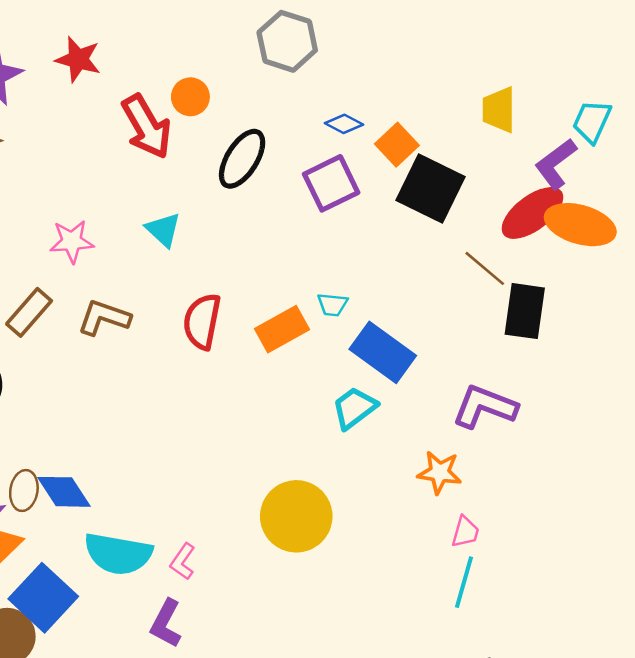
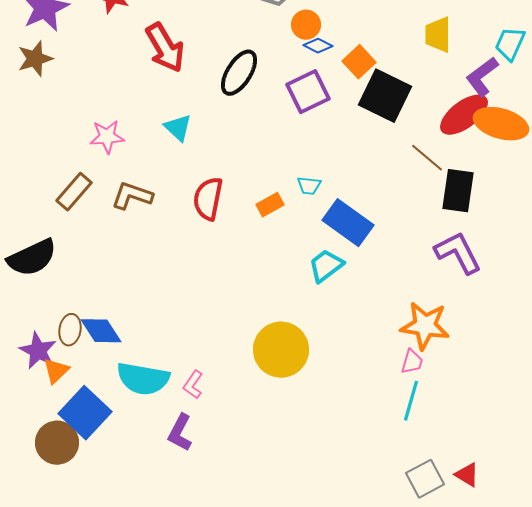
orange circle: (190, 97) -> (306, 25), moved
orange rectangle: (282, 329) -> (270, 205), size x0.7
purple L-shape: (485, 407) -> (458, 253), moved, turned 42
orange star: (440, 472) -> (425, 326), moved, size x1.4

